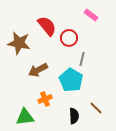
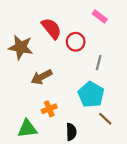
gray line: (82, 59) -> (99, 63), moved
cyan pentagon: (71, 80) -> (91, 94), moved
black semicircle: (74, 116) -> (71, 132), moved

